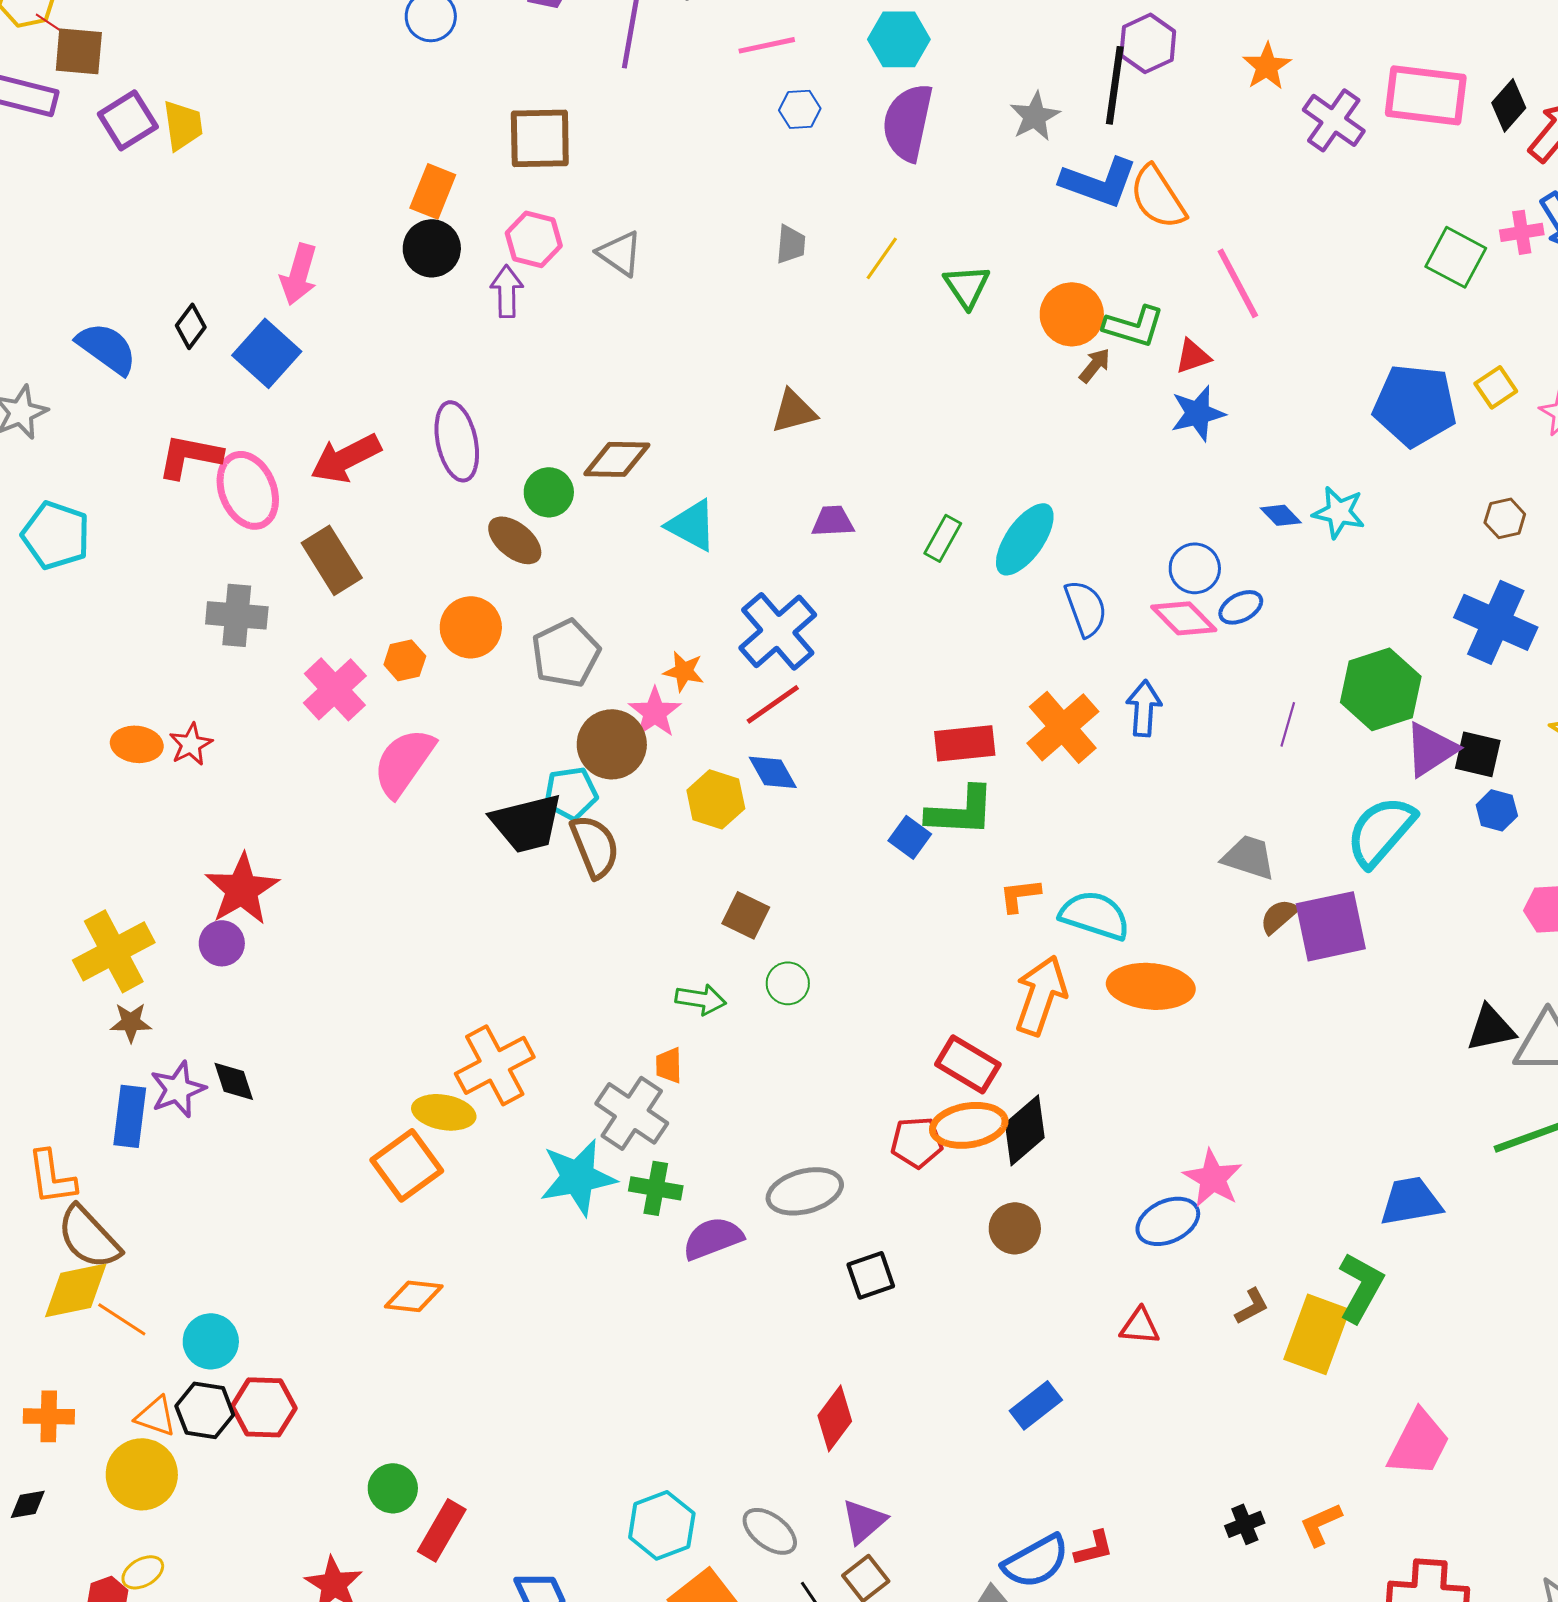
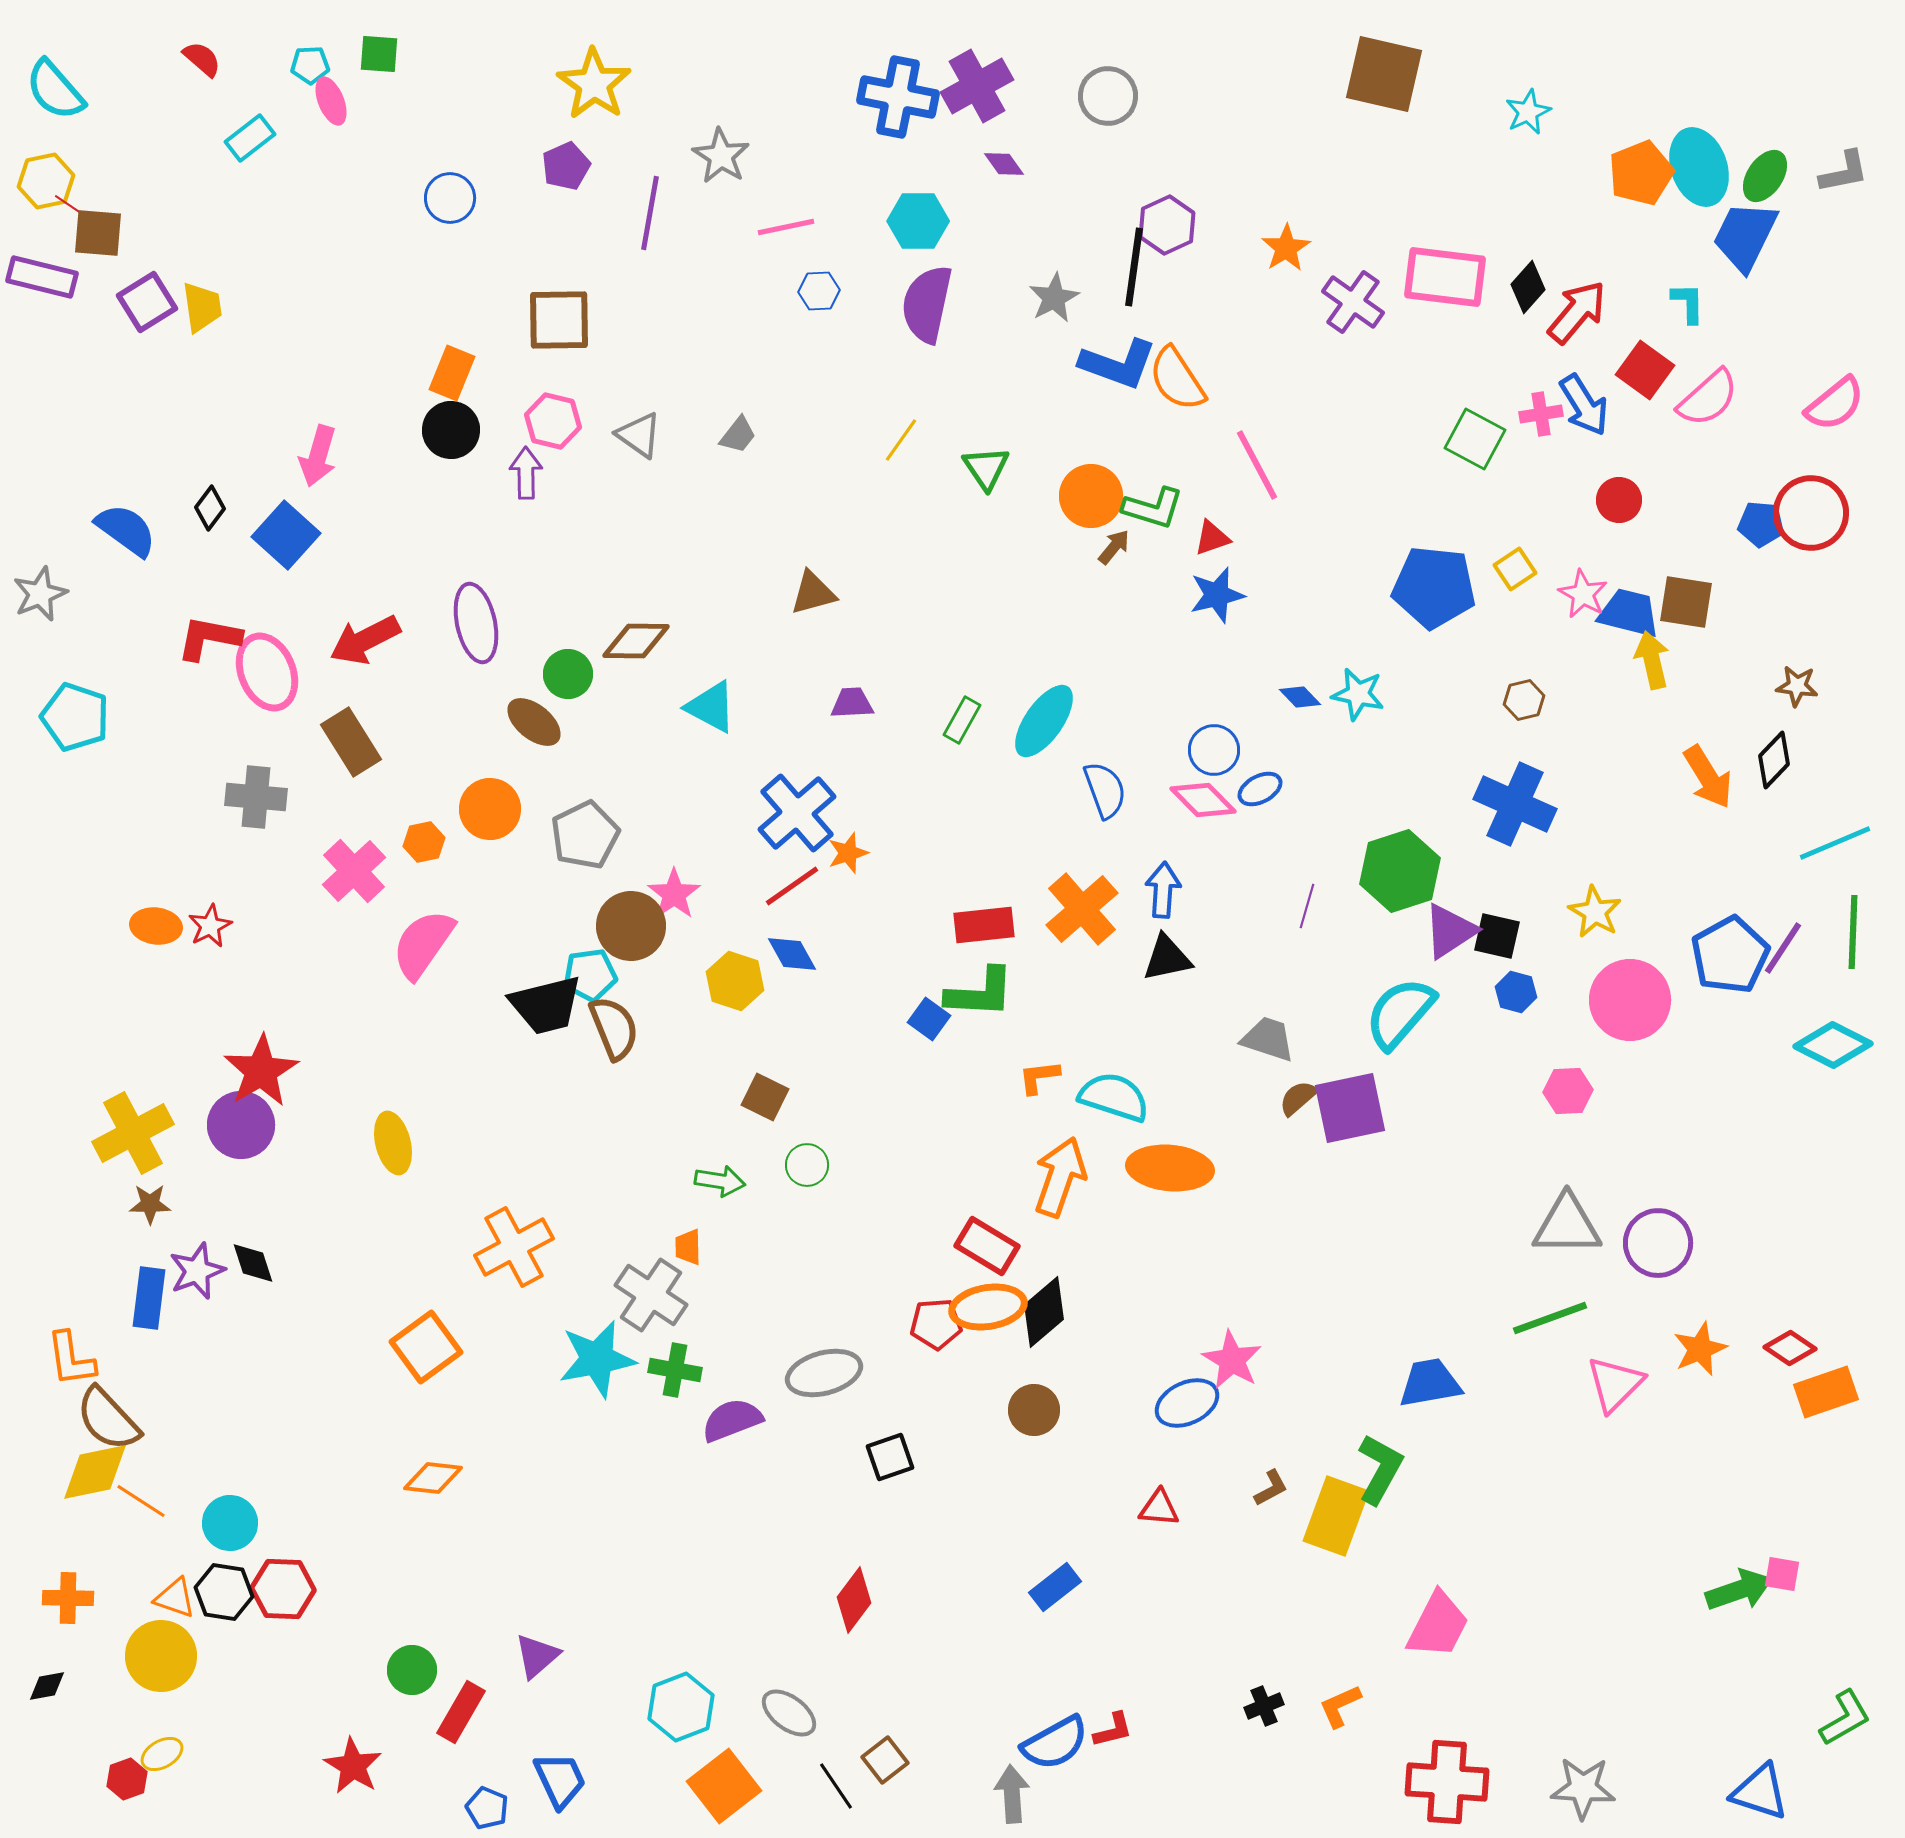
gray trapezoid: (791, 244) -> (738, 435), moved, turned 33
orange star: (684, 671) -> (848, 853), moved, turned -30
purple circle: (222, 943) -> (241, 1125), size x1.5
black triangle: (1491, 1028) -> (1167, 958), moved
yellow ellipse: (444, 1112) -> (393, 1143), moved, turned 66
purple triangle: (864, 1521) -> (537, 1656), moved

